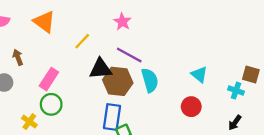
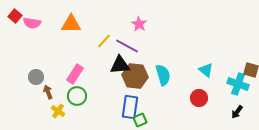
orange triangle: (44, 22) -> (71, 24), turned -35
purple line: (129, 55) -> (127, 46), moved
brown arrow: (18, 57) -> (48, 92), moved
cyan cross: (236, 91) -> (238, 84), size x1.5

